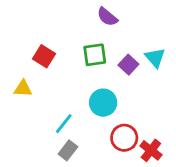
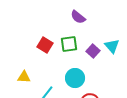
red square: (44, 56) -> (45, 45), moved
yellow triangle: (23, 89) -> (24, 77), moved

